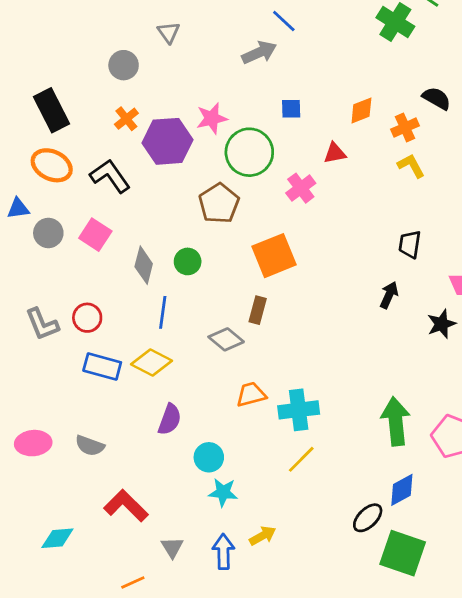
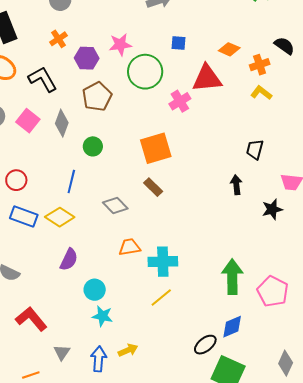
orange diamond: (361, 111) -> (229, 49), turned 40
purple hexagon: (167, 141) -> (87, 58), size x0.7
red triangle: (335, 153) -> (207, 78), size x1.8
yellow L-shape: (411, 166) -> (261, 93), turned -30
brown pentagon: (219, 203) -> (97, 97), moved
gray diamond: (144, 265) -> (62, 123), moved
black arrow: (389, 295) -> (236, 185), turned -36
brown rectangle: (258, 310) -> (153, 187), moved, turned -66

